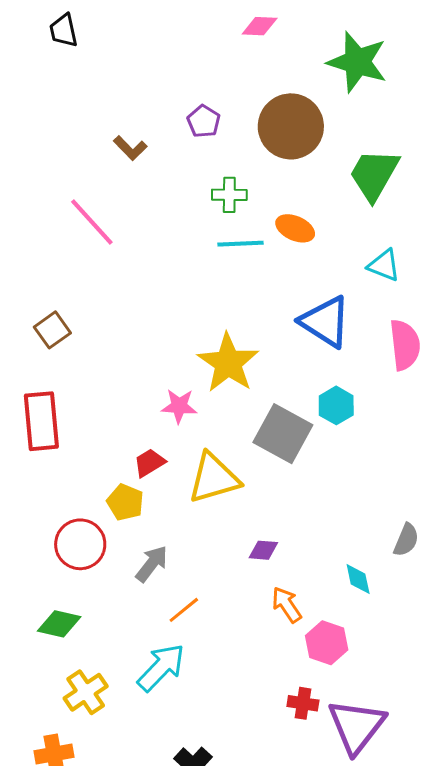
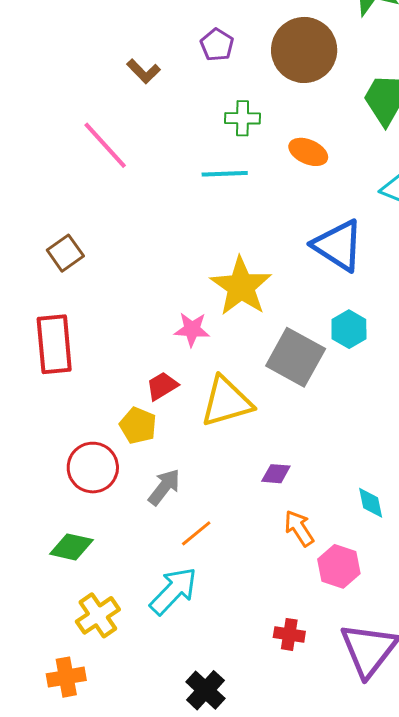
cyan line: (240, 244) -> (225, 174), moved
red cross: (303, 703) -> (289, 634), moved

